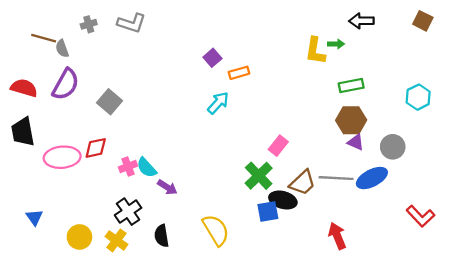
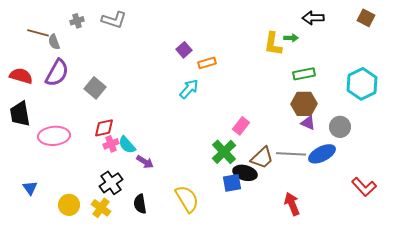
cyan hexagon: (418, 97) -> (362, 84), size x1.4
red diamond: (96, 148) -> (104, 128), moved

